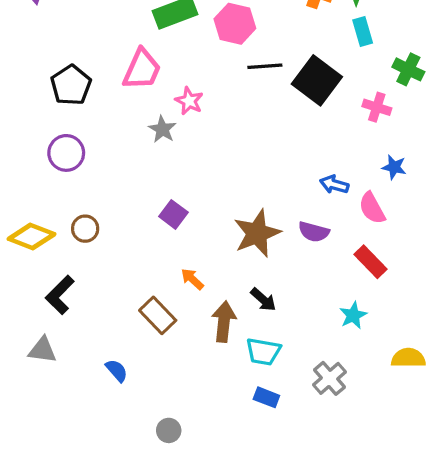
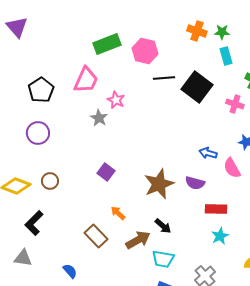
red rectangle: (370, 262) -> (216, 209), moved, turned -45
brown arrow: (224, 322) -> (138, 240), turned 55

